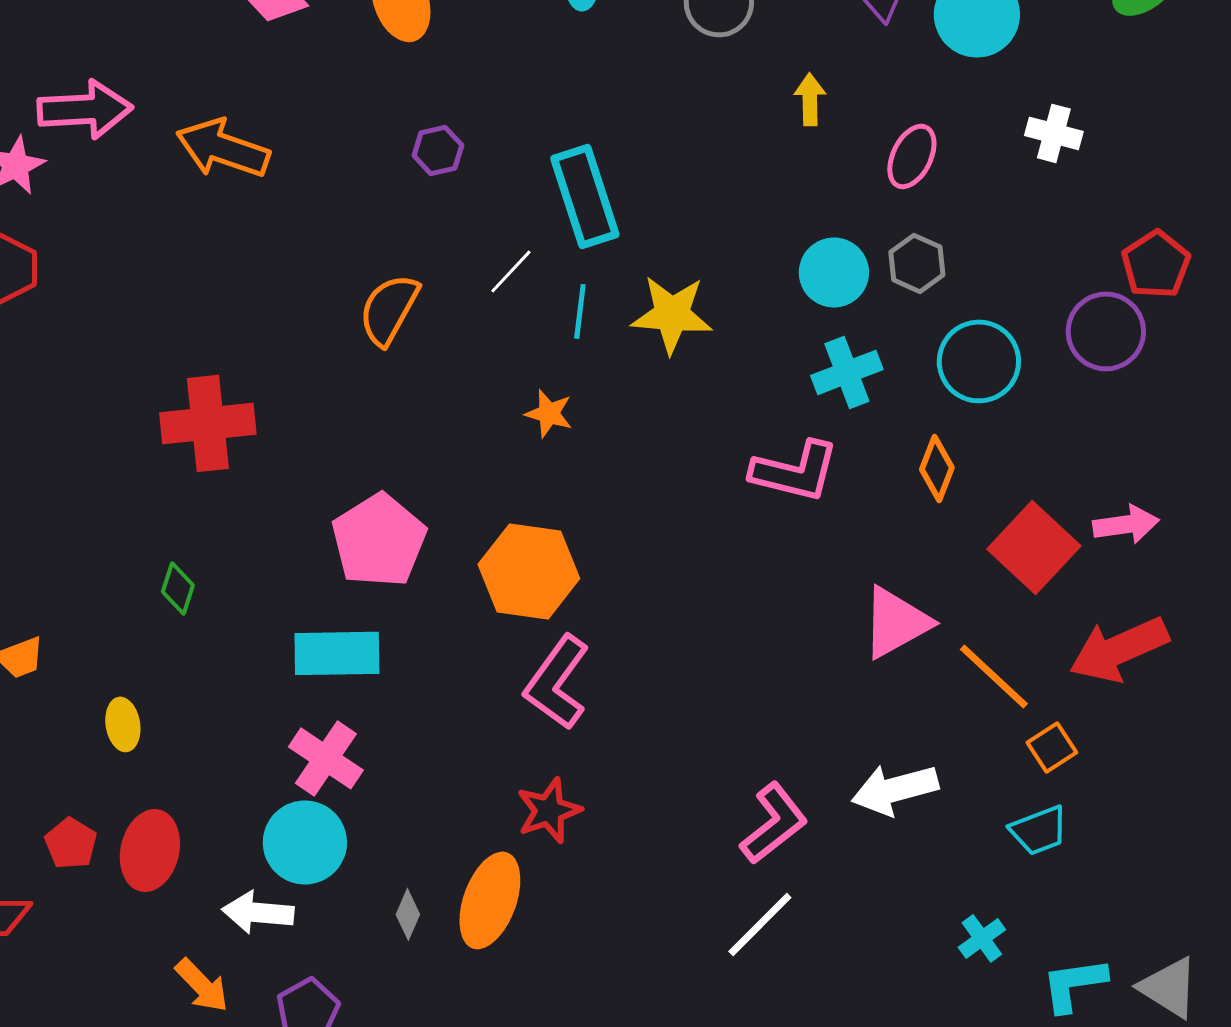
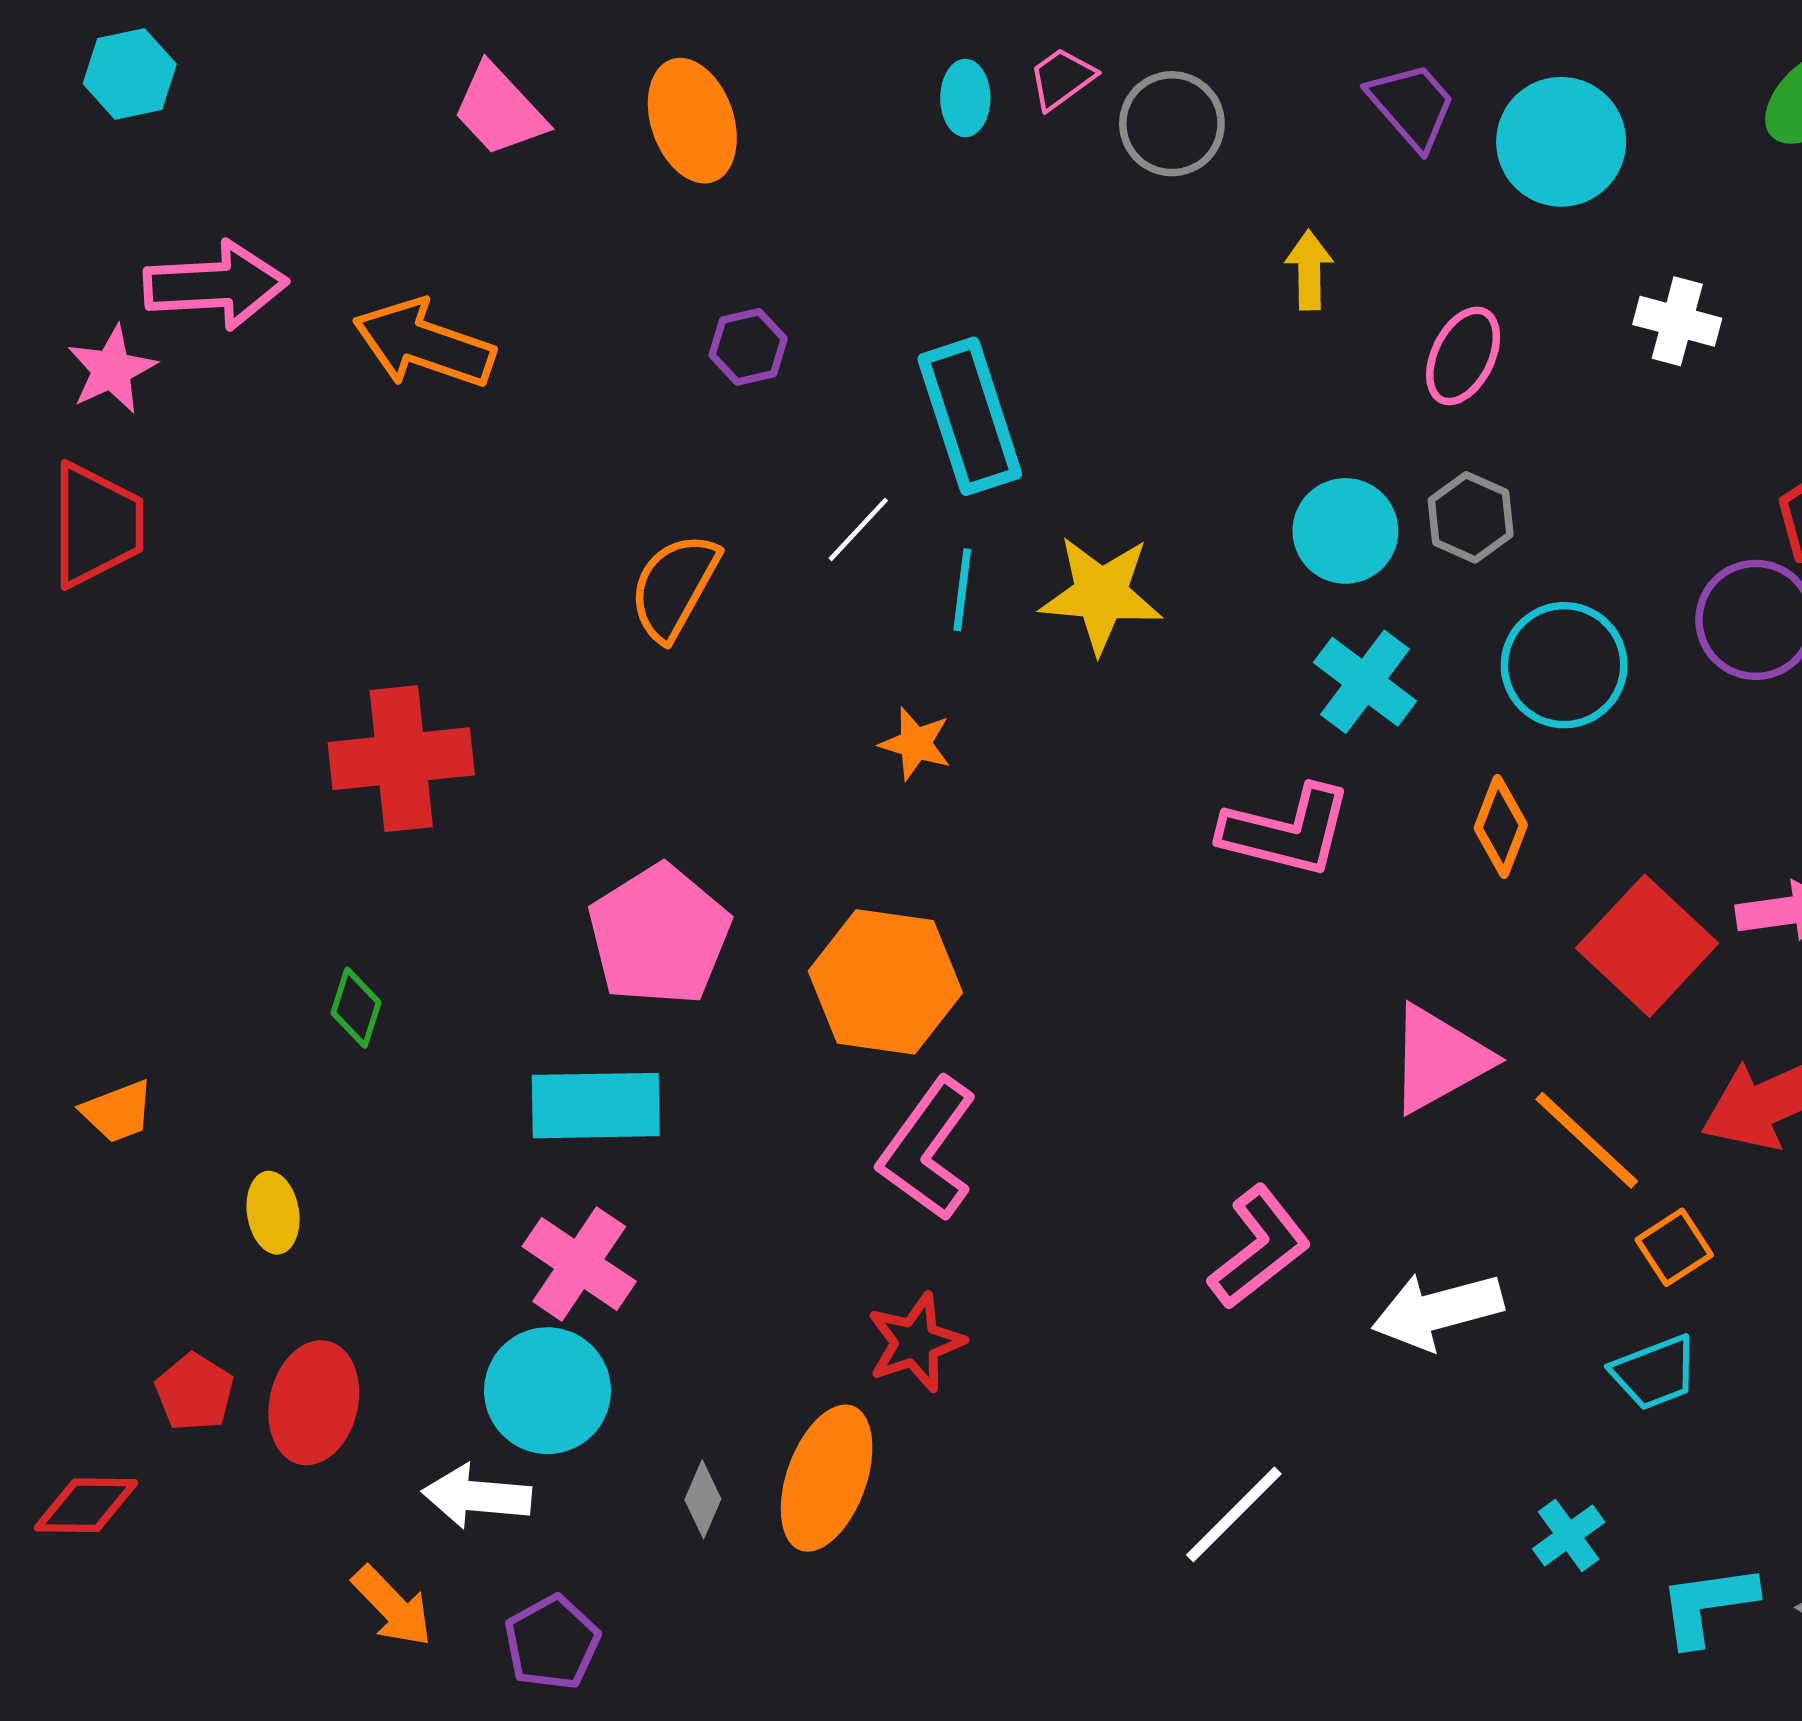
cyan cross: (847, 372) -> (1365, 682), turned -32
pink L-shape: (774, 823) -> (1259, 1247), moved

